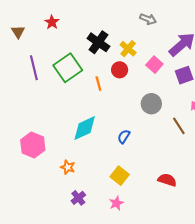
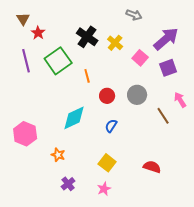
red star: (52, 22) -> (38, 33), moved
brown triangle: (18, 32) -> (23, 19), moved
red circle: (120, 70) -> (107, 96), moved

